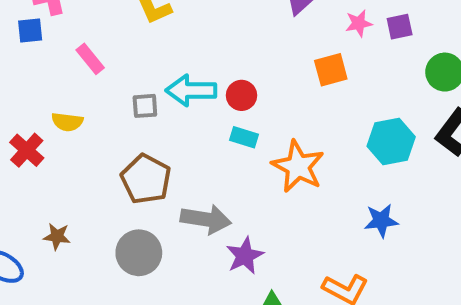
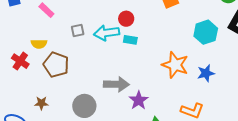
cyan arrow: (191, 90) -> (107, 33), moved
orange star: (298, 166) -> (175, 65), moved
brown pentagon: (146, 179) -> (56, 65), moved

